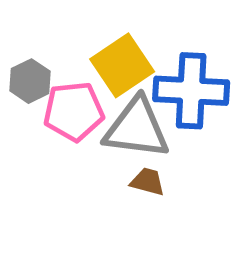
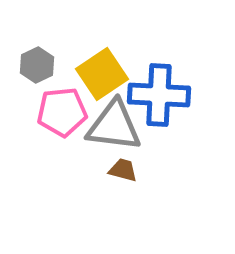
gray hexagon: (30, 81) -> (37, 65), moved

